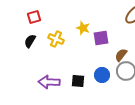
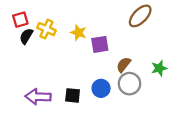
yellow cross: (56, 39) -> (46, 29), moved
black semicircle: (30, 41) -> (26, 36), moved

